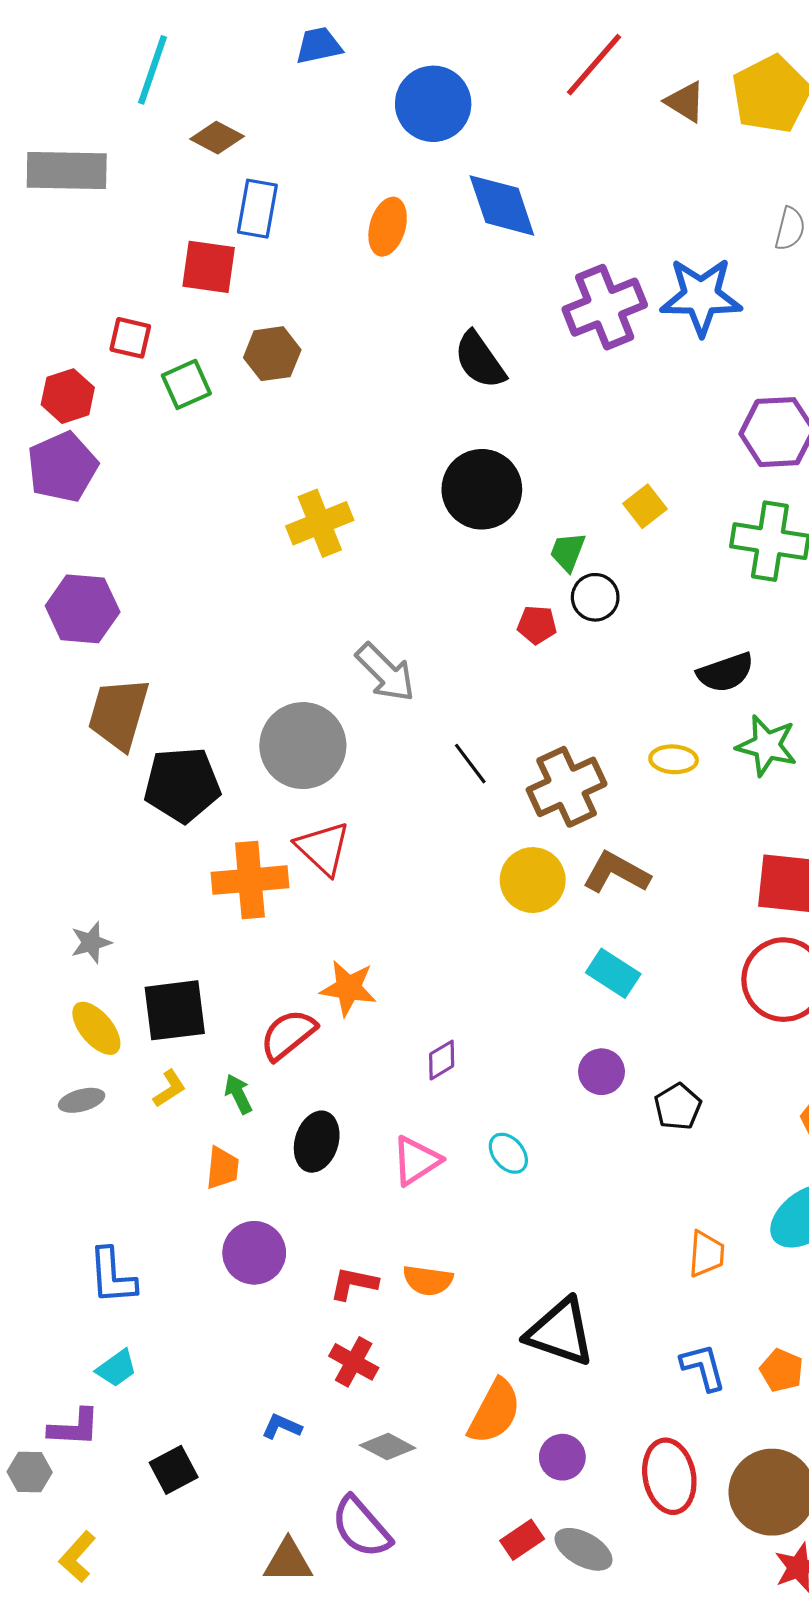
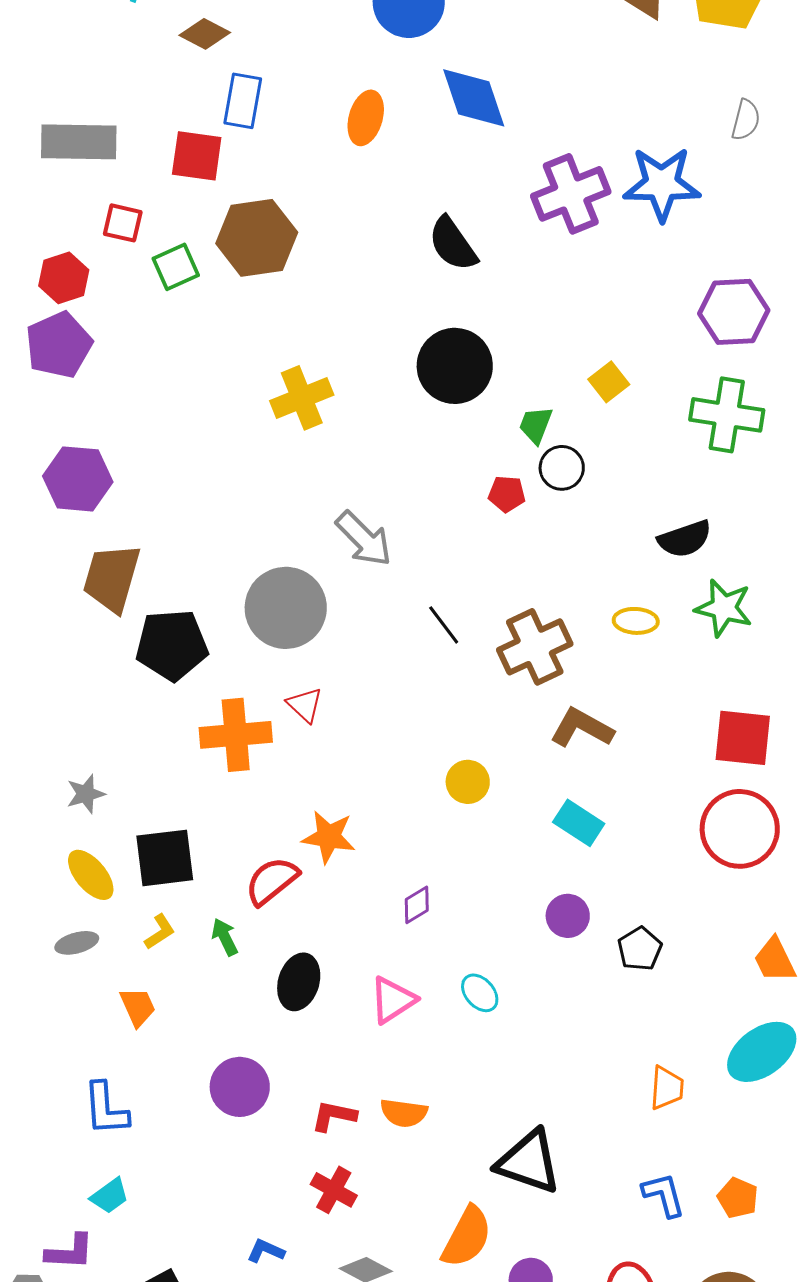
gray rectangle: (67, 171) -> (79, 142), moved
brown hexagon: (272, 354) -> (257, 238), size x1.5
red triangle: (323, 848) -> (305, 705), size x0.7
yellow circle: (533, 880) -> (468, 782), moved, size x0.7
orange trapezoid: (222, 1168) -> (138, 1007), moved, turned -30

